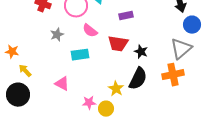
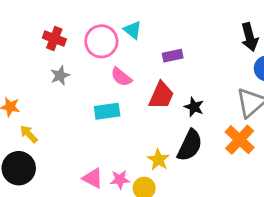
gray star: (57, 35) -> (60, 76), moved
red trapezoid: (118, 44) -> (161, 95), turned -75
orange cross: (173, 75) -> (240, 140), turned -35
pink triangle: (62, 84) -> (93, 178), moved

